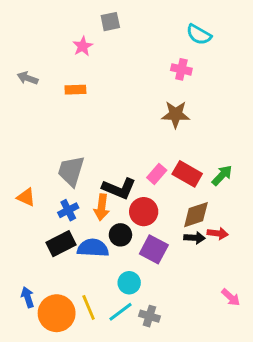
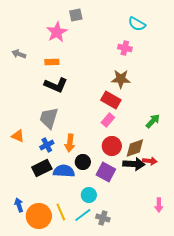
pink star: (83, 46) -> (57, 32), size x1.5
red rectangle: (187, 174) -> (111, 100), moved
black L-shape: (119, 188) -> (56, 85), moved
red circle: (144, 212) -> (112, 146), moved
black arrow: (194, 238) -> (134, 164), size x1.5
pink arrow: (231, 297) -> (159, 205), turned 48

